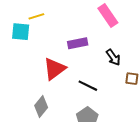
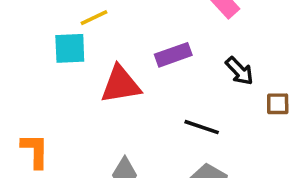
red triangle: (55, 69) -> (121, 85), moved, turned 35

